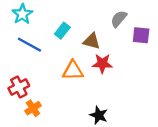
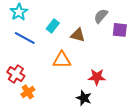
red star: (102, 63) -> (97, 77), moved
red cross: (19, 87) -> (16, 74), turned -30

